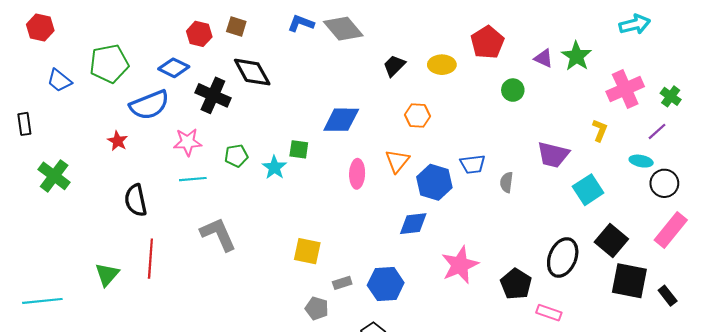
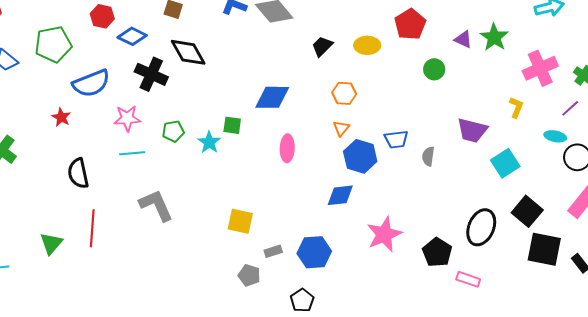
red hexagon: (199, 34) -> (102, 16), moved
blue diamond: (174, 68) -> (132, 36), moved
orange triangle: (397, 161) -> (341, 128), moved, size x0.7

